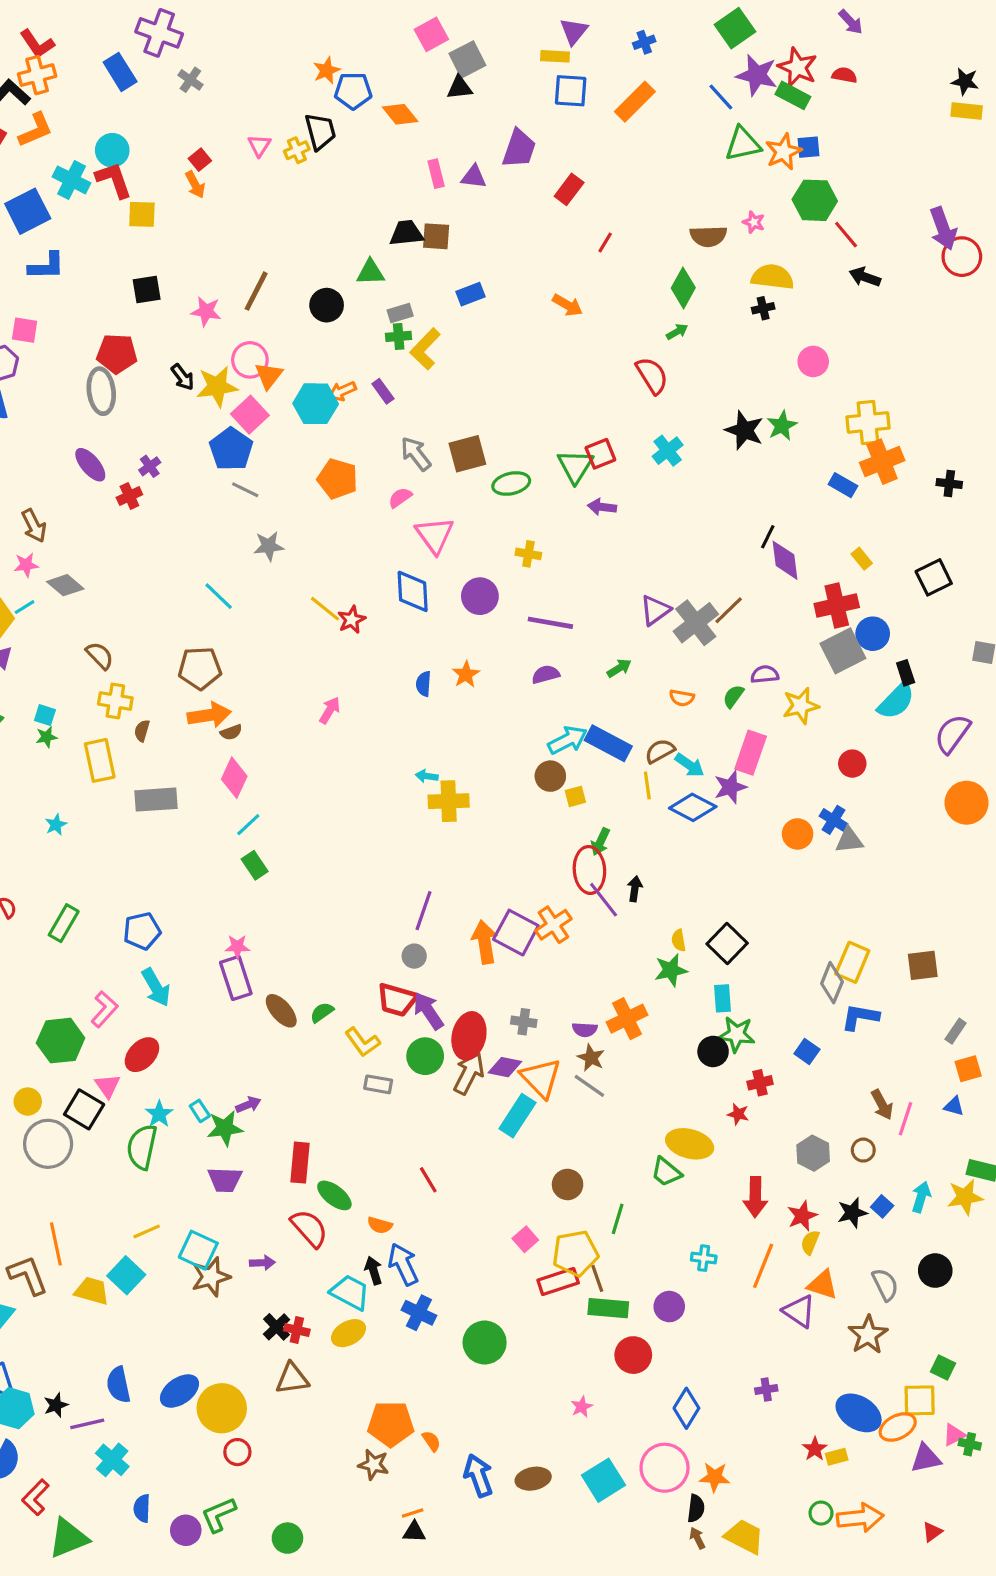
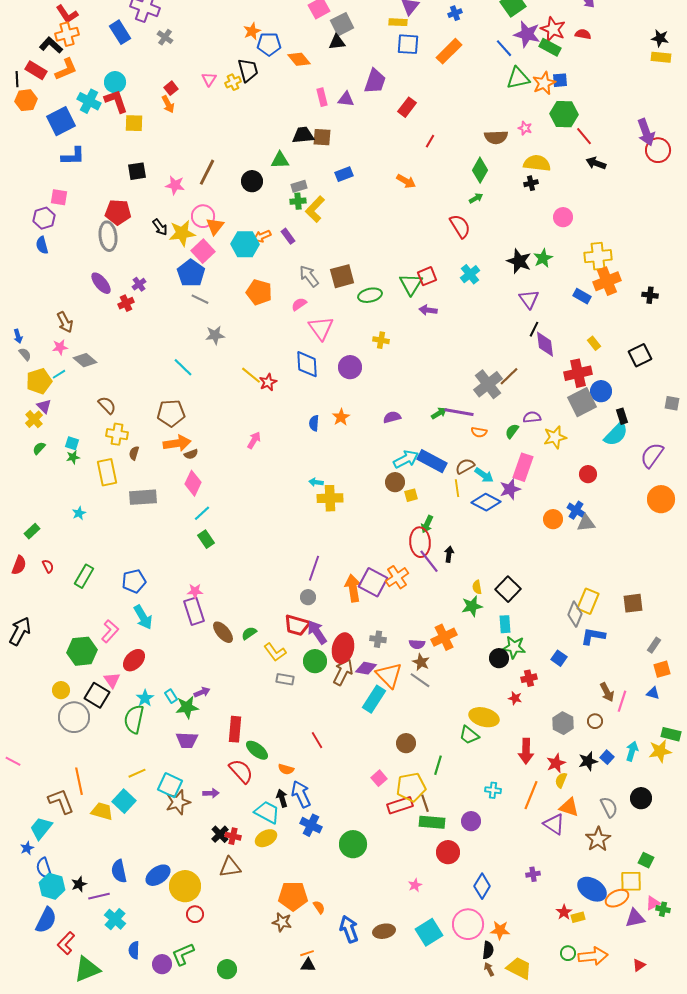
purple triangle: (655, 610) -> (529, 299), moved, turned -30
purple line: (550, 623) -> (459, 412), moved

